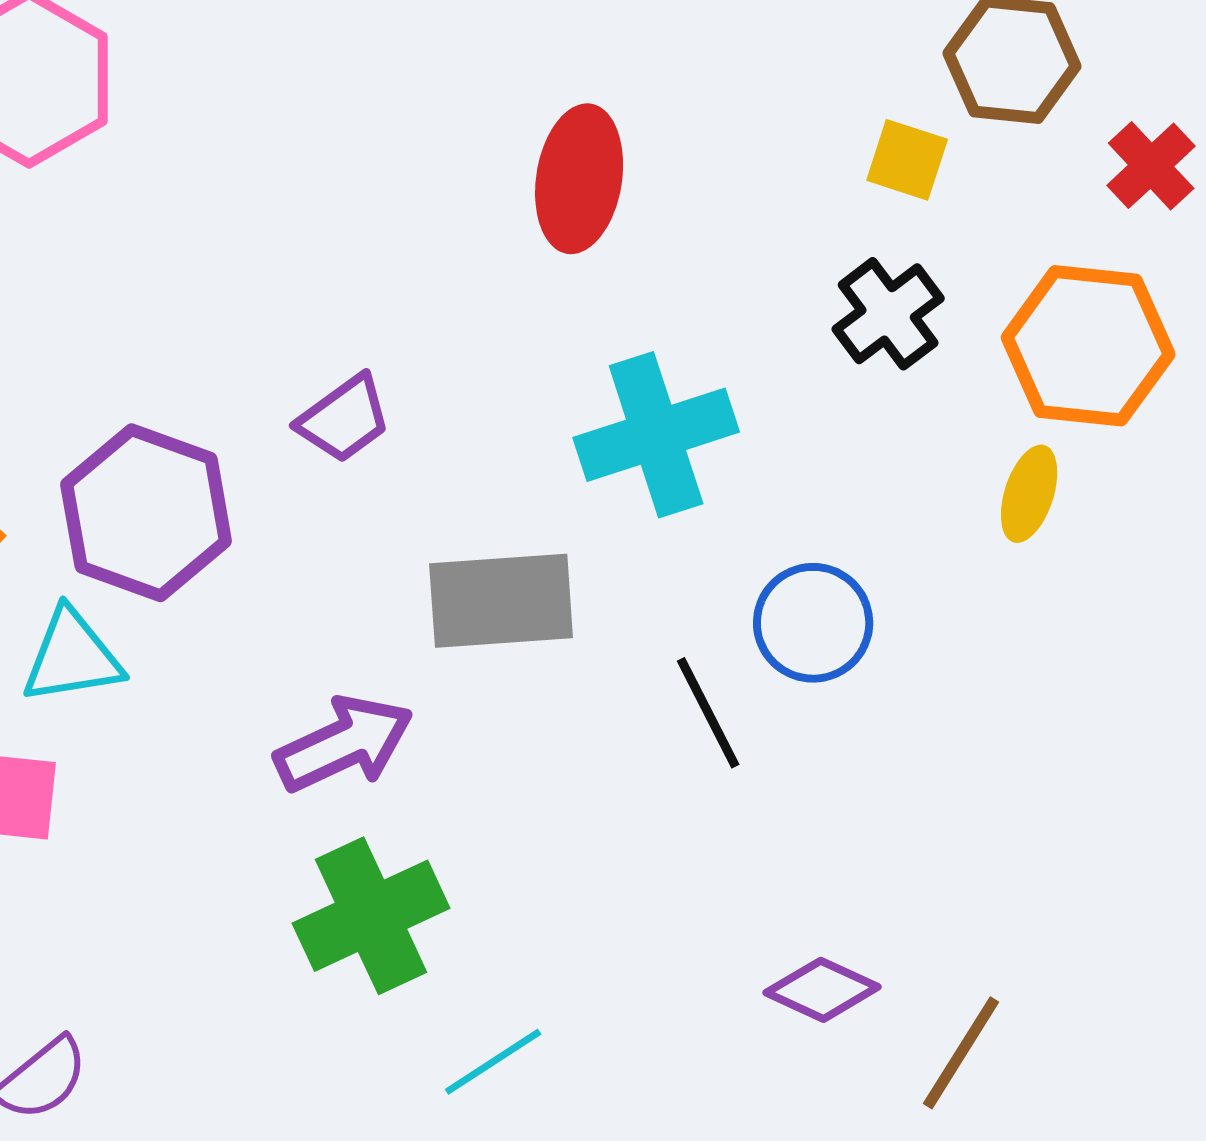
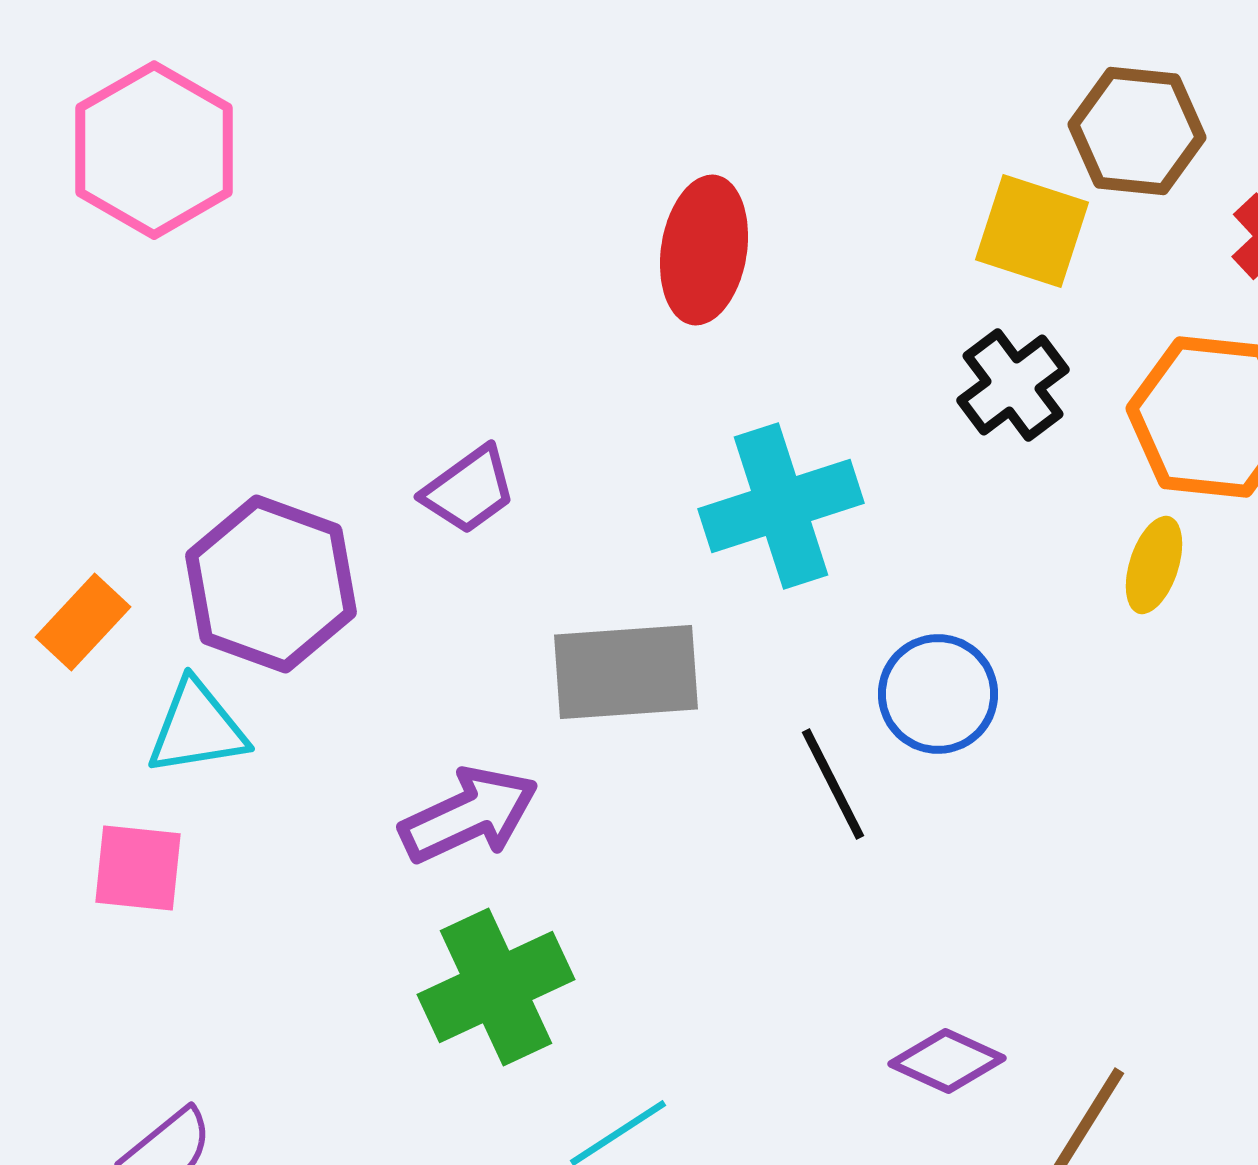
yellow square: (907, 160) -> (1032, 231), size x1.4

